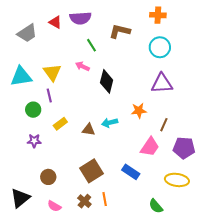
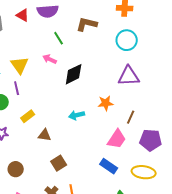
black diamond: (107, 81) -> (74, 74), turned 50
brown triangle: (88, 130) -> (45, 135), moved
brown square: (91, 171) -> (59, 163), size x0.7
blue rectangle: (131, 172) -> (109, 166), moved

